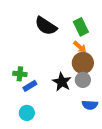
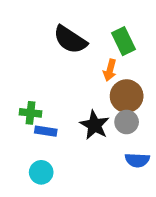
orange arrow: (80, 47) -> (110, 70), moved, turned 64
blue rectangle: (30, 86) -> (46, 131), turned 40

